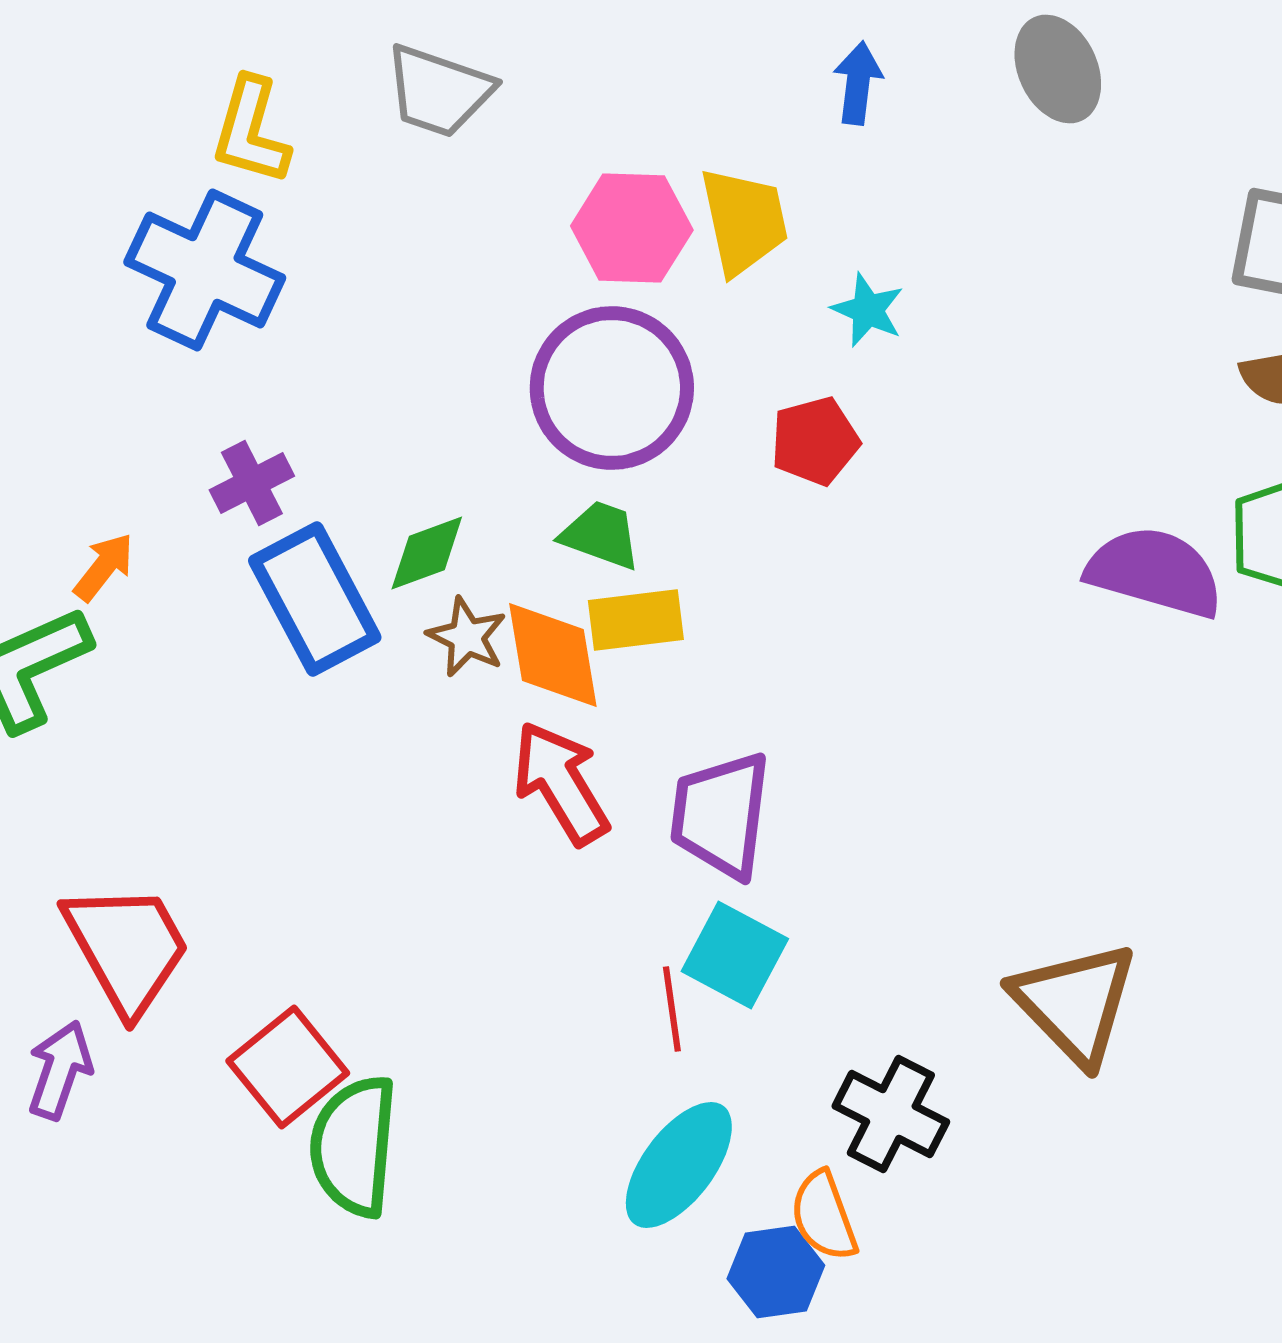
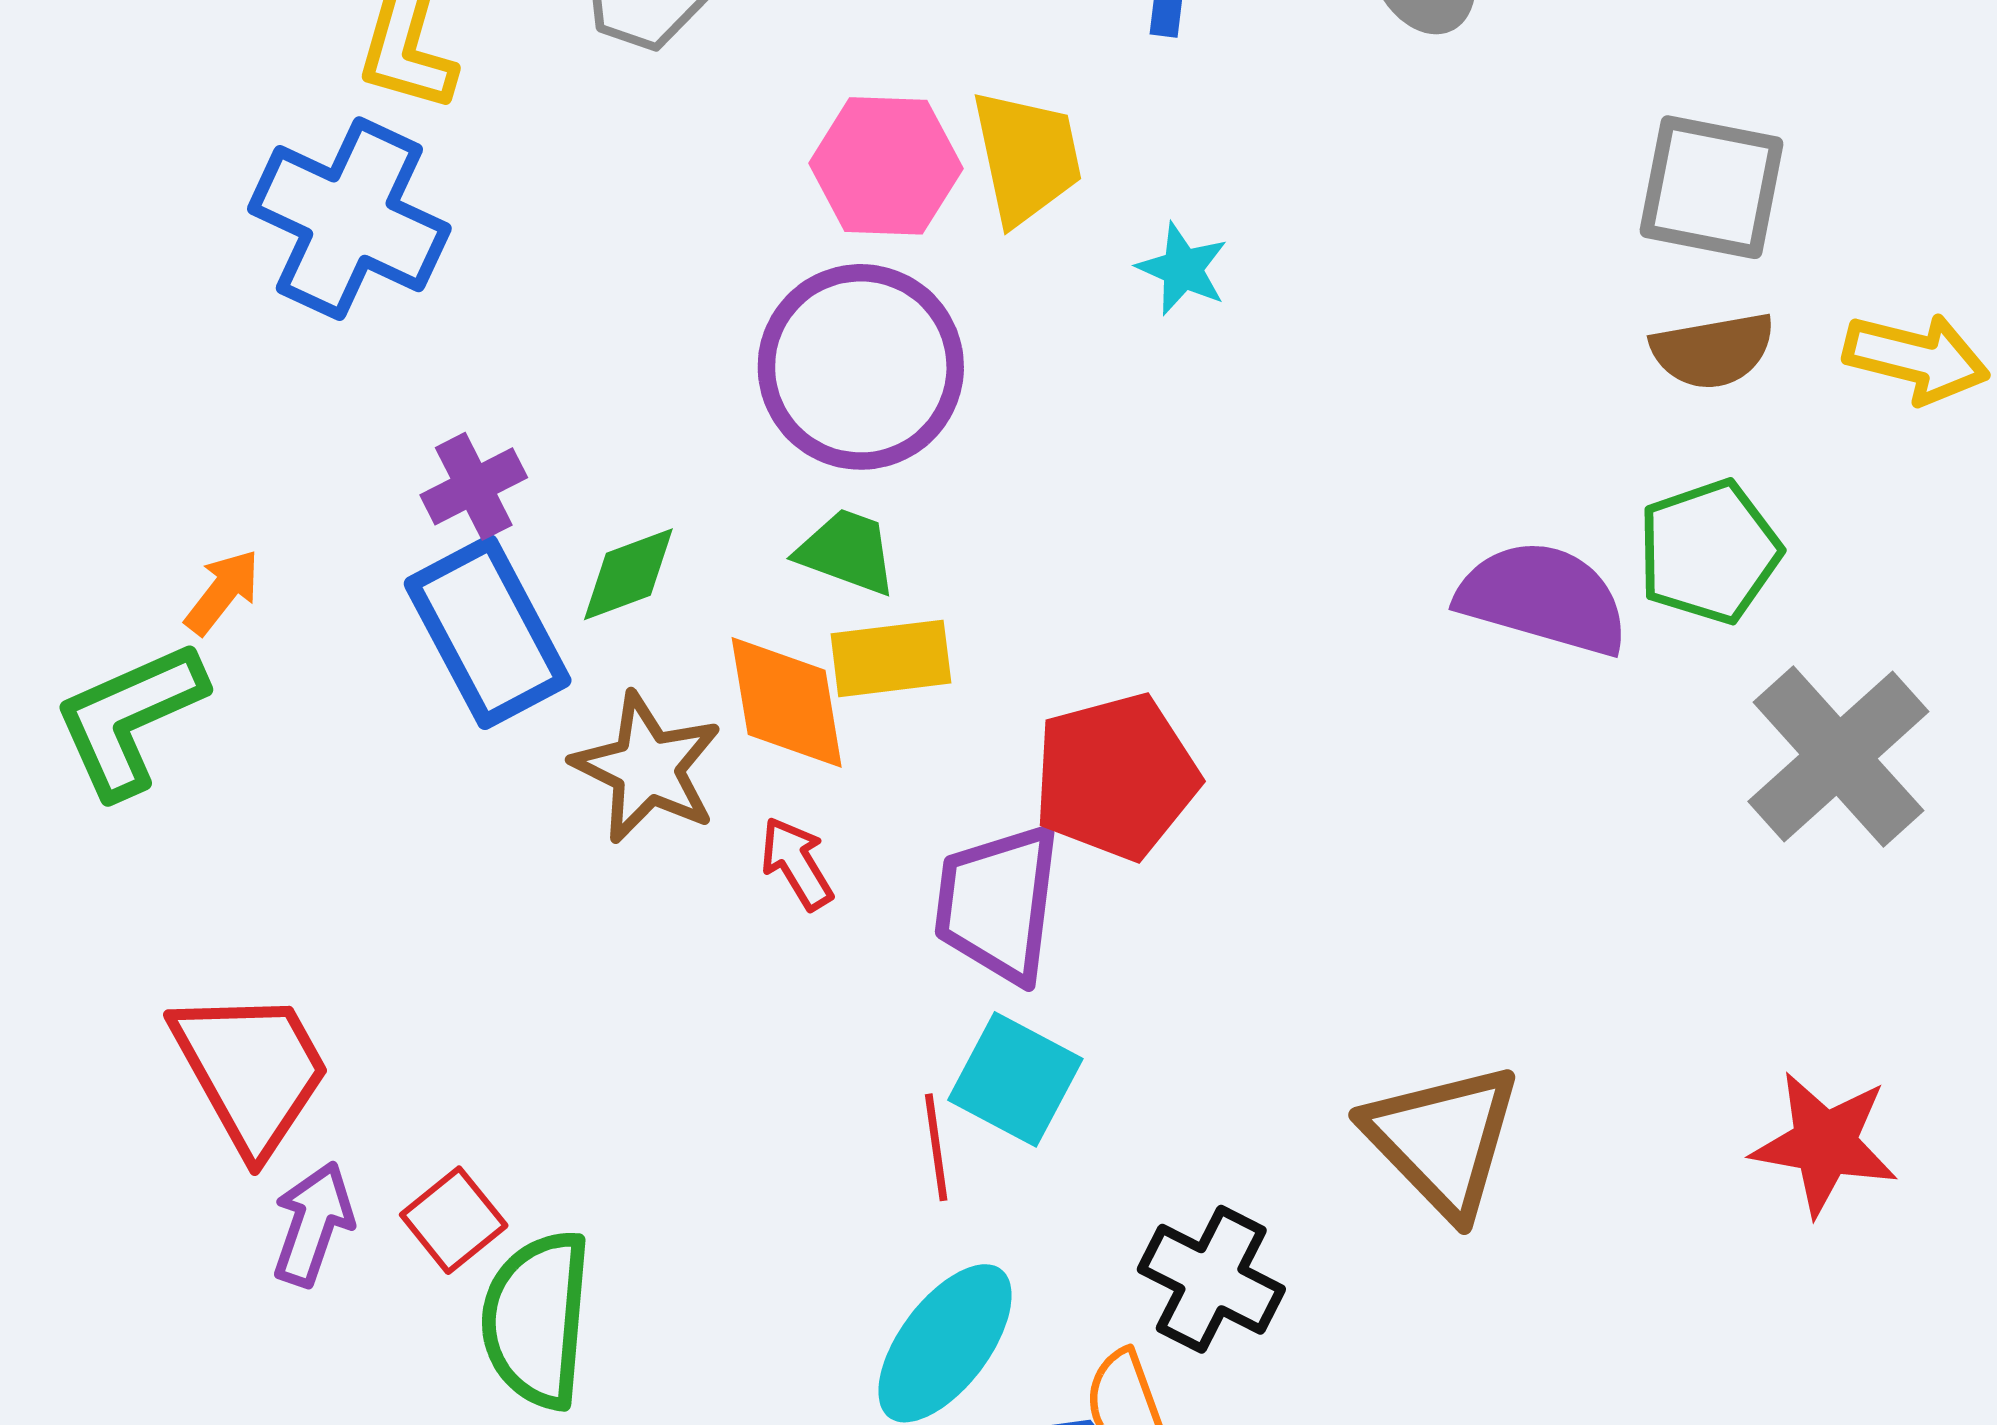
red pentagon: (815, 441) -> (1116, 777), moved, size x1.5
purple cross: (252, 483) -> (474, 486), moved
brown star: (467, 637) -> (647, 768), moved, size x1.5
red arrow: (561, 783) -> (797, 863), size x0.6
red square: (288, 1067) -> (454, 1220), size x0.7
purple arrow: (60, 1070) -> (313, 1224), moved

